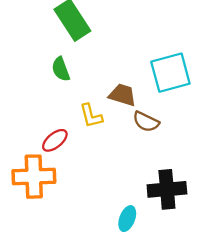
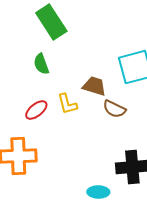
red ellipse: (55, 140) -> (36, 110), moved
cyan ellipse: (127, 219) -> (98, 192), turned 70

